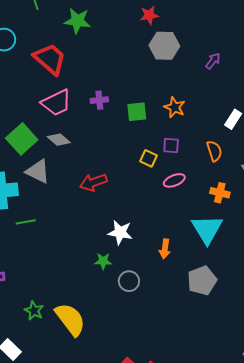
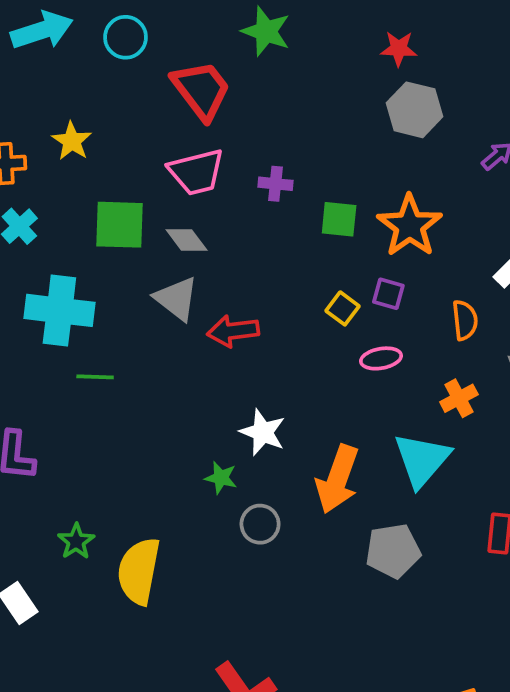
orange star: (175, 107) -> (410, 226), size x1.6
green square: (22, 139) -> (120, 225), turned 32
gray triangle: (38, 171) -> (176, 299), moved
orange cross: (220, 193) -> (459, 398), turned 36
orange arrow: (165, 249) -> (338, 479), size x1.8
yellow semicircle: (70, 319) -> (139, 571), turned -144

